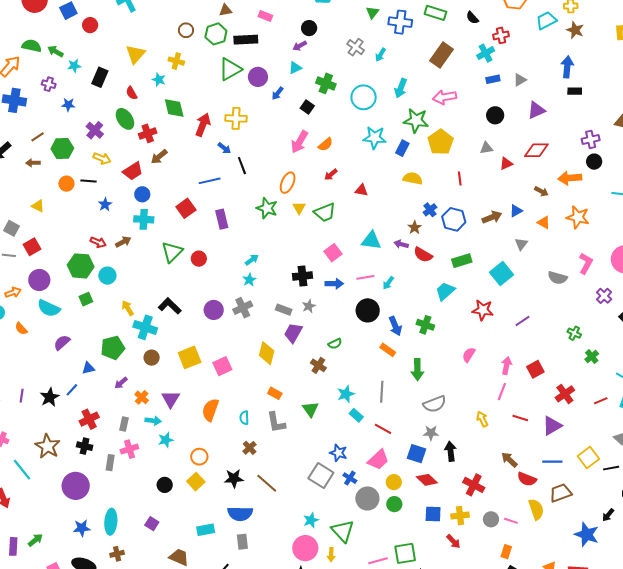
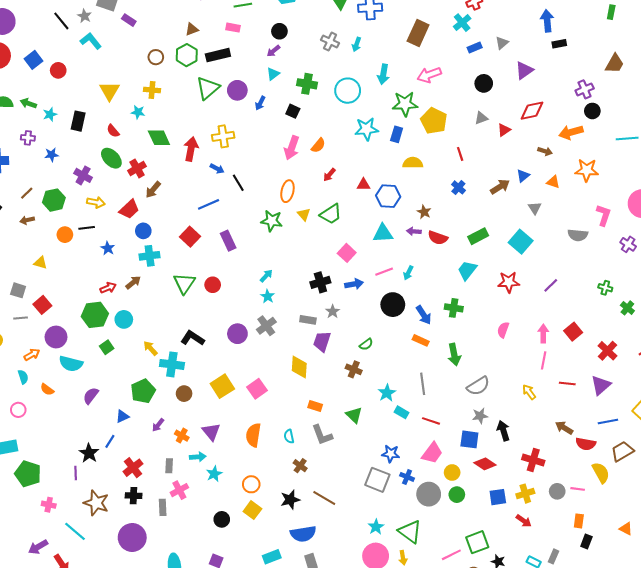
blue cross: (430, 210) -> (458, 187), moved
blue hexagon: (454, 219) -> (388, 196), moved
red arrow: (98, 242) -> (108, 288), turned -35
purple line: (22, 396) -> (76, 473), moved

